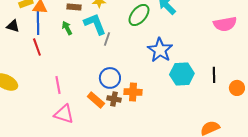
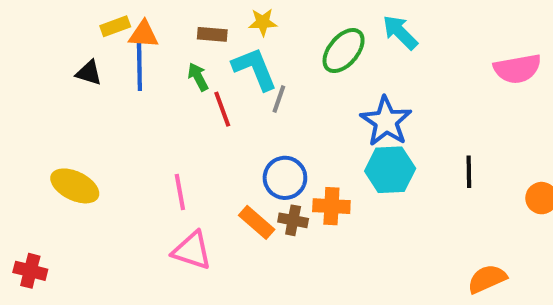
red line: (37, 47) -> (222, 109), moved
cyan hexagon: (182, 74) -> (390, 170), moved
black line: (214, 75) -> (469, 172), moved

